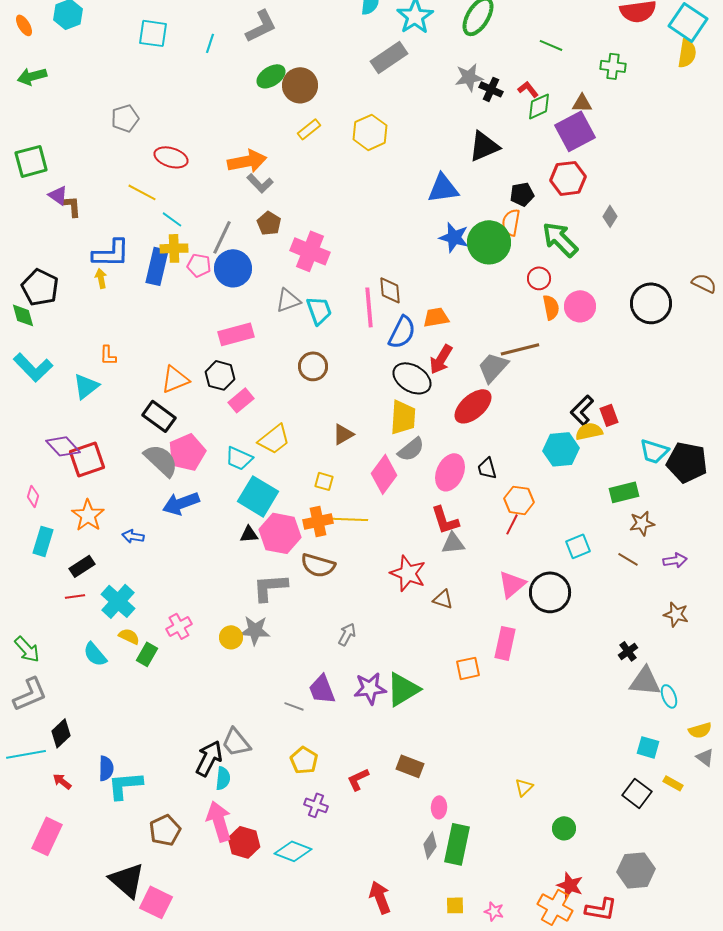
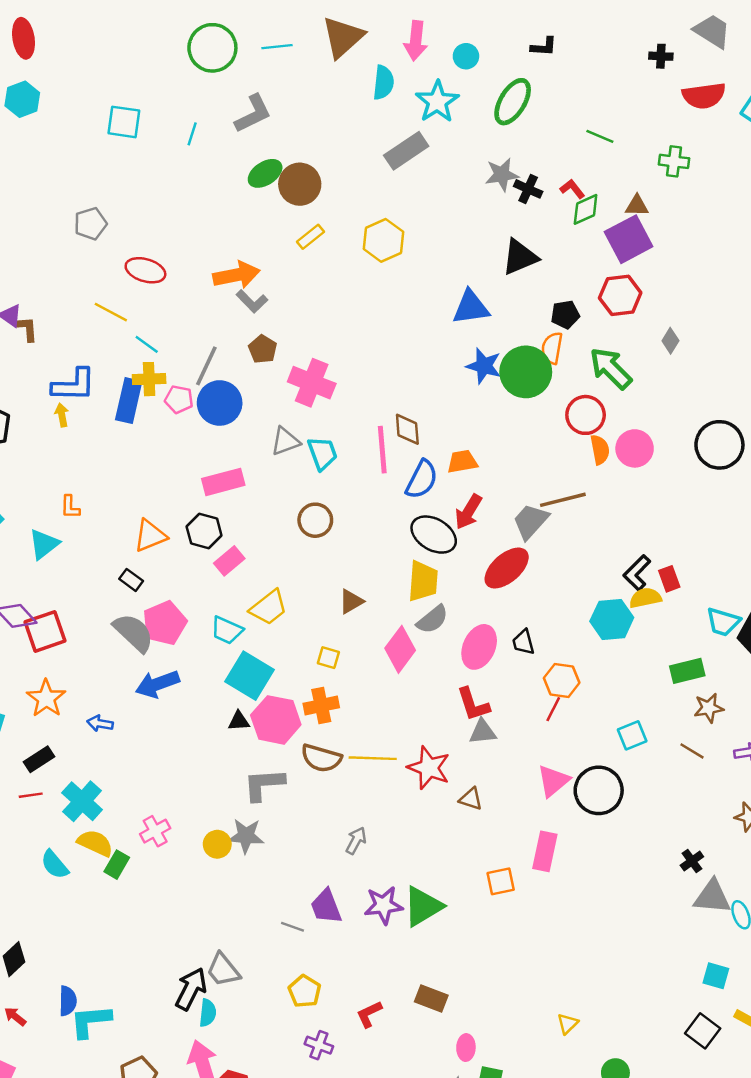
red circle: (539, 278) -> (586, 415), size x1.4
black rectangle: (159, 416) -> (131, 580), size x0.6
yellow line: (348, 519) -> (373, 758), moved
yellow semicircle: (129, 636) -> (95, 843), size x1.4

